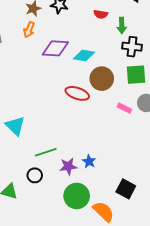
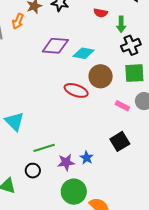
orange arrow: (29, 30) -> (18, 21), moved
black cross: (132, 47) -> (131, 45), turned -30
black square: (126, 189) -> (120, 141), moved, turned 30

